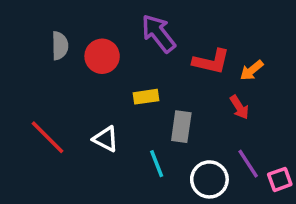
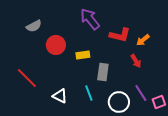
gray semicircle: (60, 46) -> (34, 26), turned 63
red circle: (102, 56) -> (56, 45), moved
white triangle: (106, 139) -> (60, 96), moved

